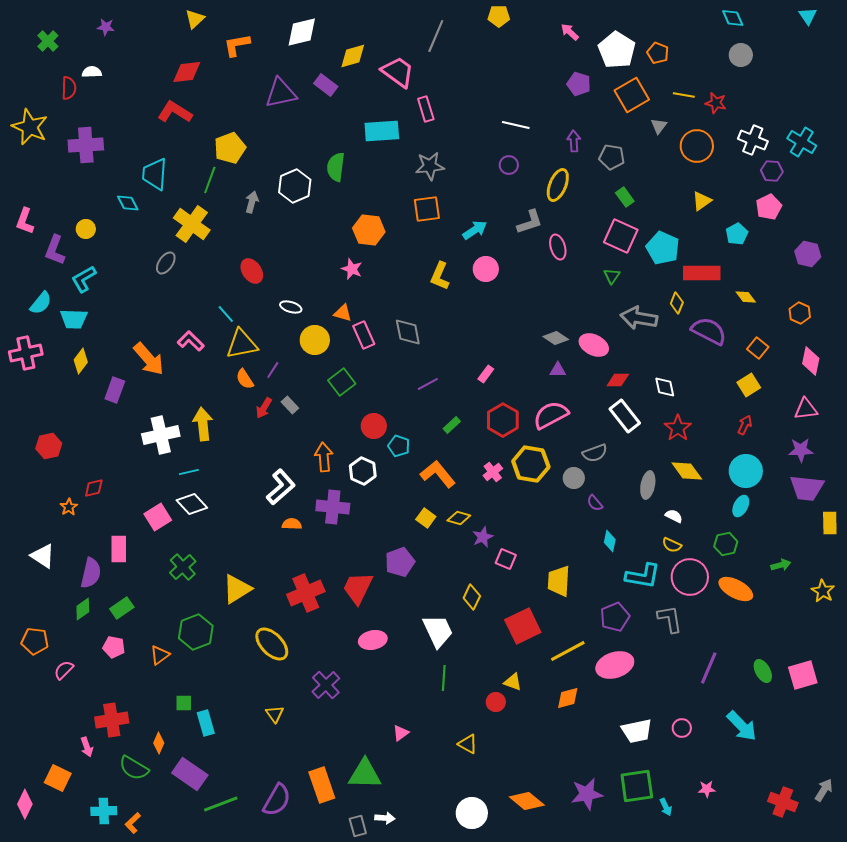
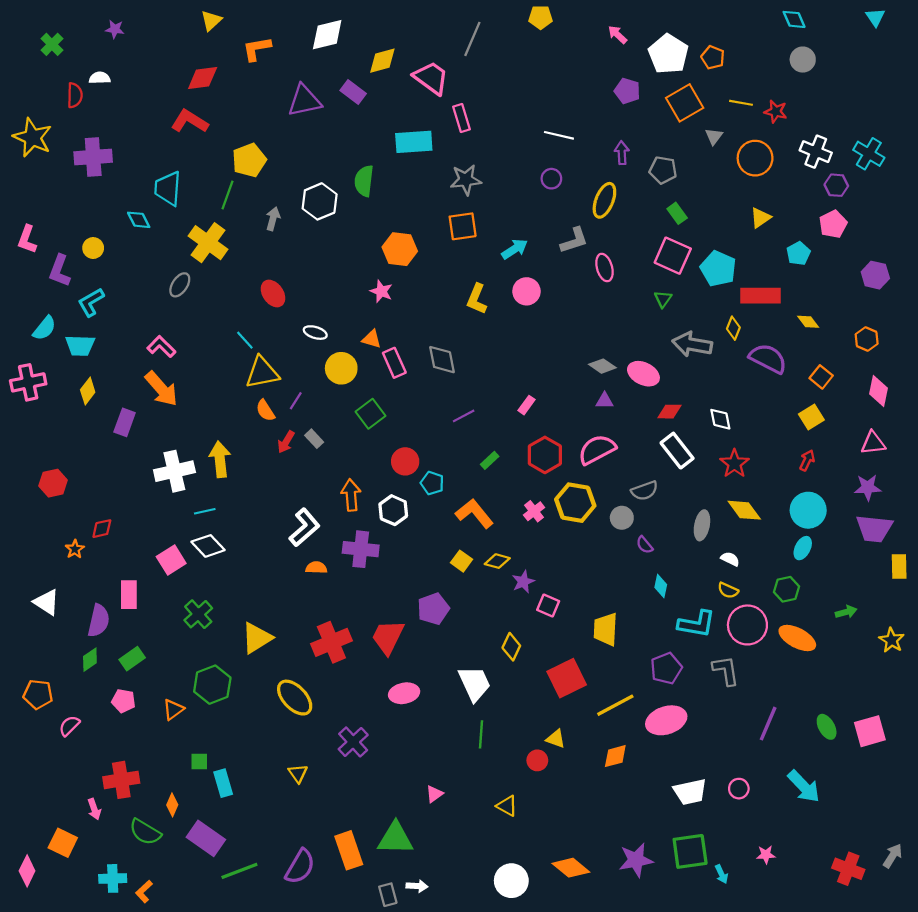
pink L-shape: (191, 341) -> (161, 347), moved

